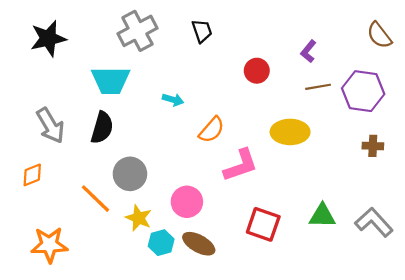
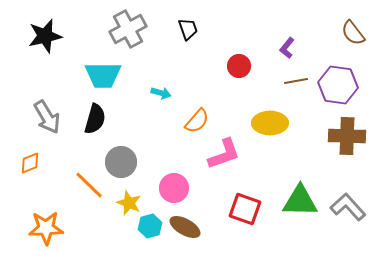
brown cross: (373, 146) -> (347, 136), size x1.8
green triangle: (322, 216) -> (300, 201), size x1.4

